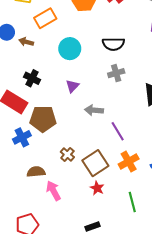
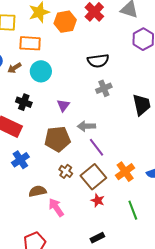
orange rectangle: (45, 18) -> (30, 43), turned 40
brown arrow: (26, 42) -> (14, 68), turned -40
cyan circle: (70, 49) -> (41, 71), moved
brown pentagon: (43, 119) -> (58, 139), moved
purple line: (118, 131) -> (97, 147), moved

